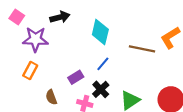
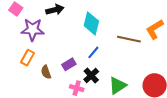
brown semicircle: (51, 97) -> (46, 72), moved

